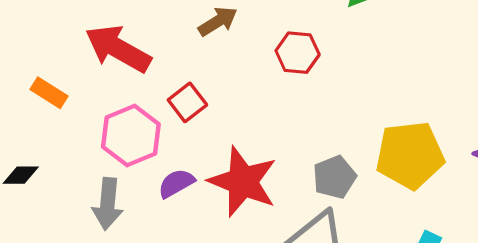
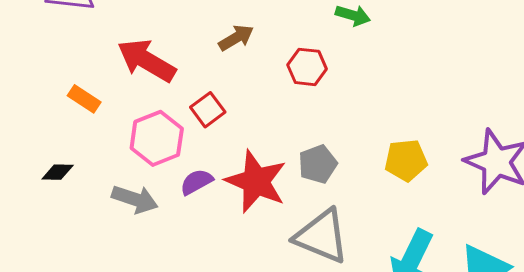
yellow pentagon: (410, 155) -> (406, 160), size x0.7
gray pentagon: (334, 177) -> (318, 164), moved
gray arrow: (108, 204) -> (135, 199), turned -78

